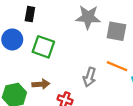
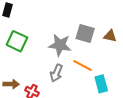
gray star: (88, 17) -> (60, 45), moved
brown arrow: (41, 84) -> (11, 84), moved

